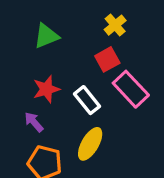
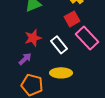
purple arrow: (34, 122) -> (25, 59), turned 88
yellow ellipse: (90, 144) -> (61, 73), turned 60

